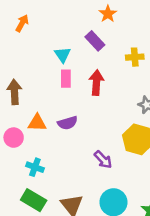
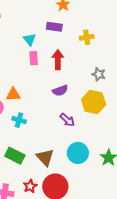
purple rectangle: (95, 41) -> (54, 27), turned -35
purple semicircle: (68, 123) -> (60, 90), moved
cyan cross: (35, 167) -> (19, 120), moved

